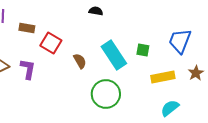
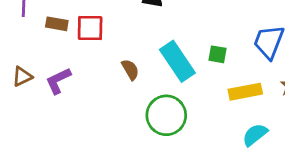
red square: (51, 43) -> (90, 28), moved, turned -30
purple L-shape: (28, 69) -> (58, 81), turned -125

